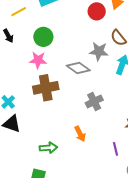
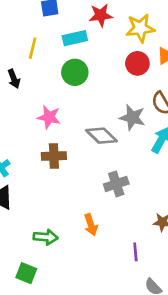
yellow line: (19, 12) -> (33, 48), turned -56
green circle: (43, 37) -> (75, 72), moved
brown cross: (46, 88) -> (54, 156), size x0.7

